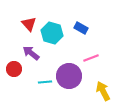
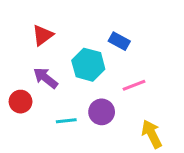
red triangle: (29, 24) -> (43, 35), turned 35
cyan hexagon: (52, 33) -> (88, 65), moved
purple circle: (69, 76) -> (102, 112), size x0.7

